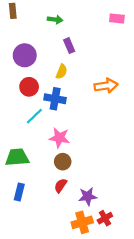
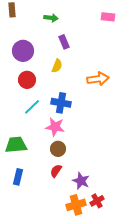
blue cross: (55, 99) -> (61, 103), moved
purple star: (88, 196) -> (81, 181), turned 30

